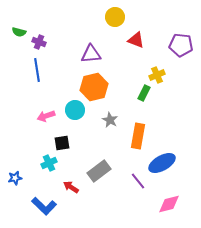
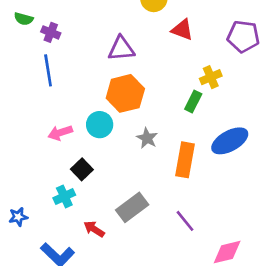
black square: (62, 143) -> (82, 169), turned -35
blue ellipse: (162, 163) -> (230, 141), moved

